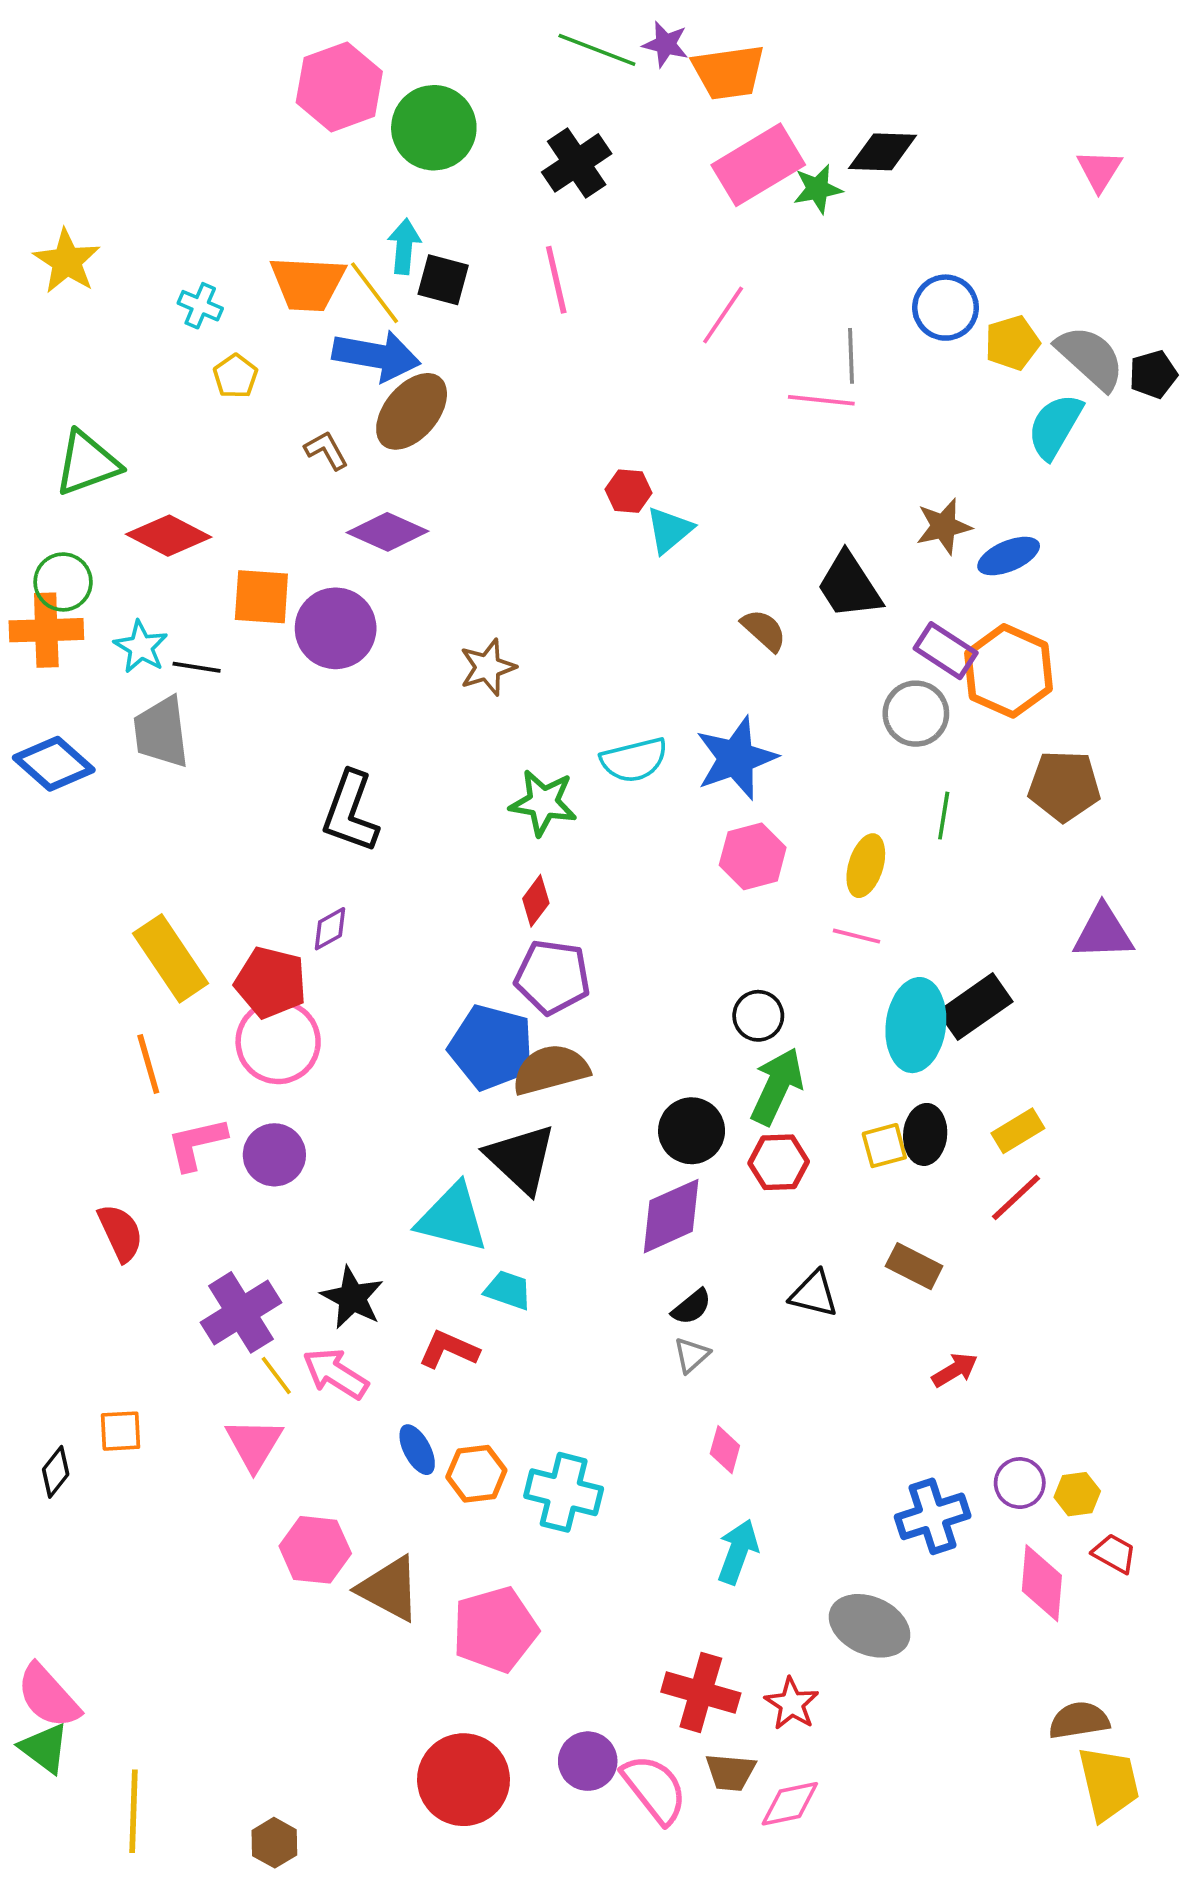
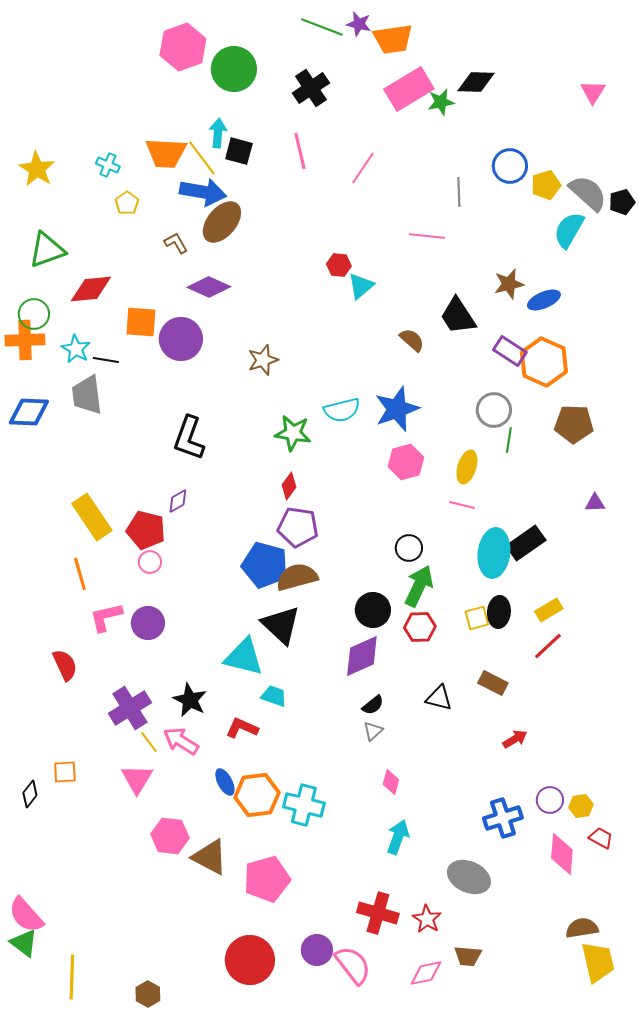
yellow star: (67, 261) -> (37, 169), moved
pink line: (723, 315) -> (363, 168), moved
pink line: (821, 400) -> (427, 236), moved
red diamond: (169, 536) -> (91, 289), turned -33
gray circle: (916, 714) -> (494, 410), moved
blue diamond: (54, 764) -> (29, 412), turned -39
purple triangle: (1103, 932) -> (595, 503), size x0.6
pink circle: (278, 1042) -> (150, 562), size x0.5
orange hexagon: (476, 1474) -> (257, 795), size x1.4
brown trapezoid: (730, 1772) -> (468, 956), moved

